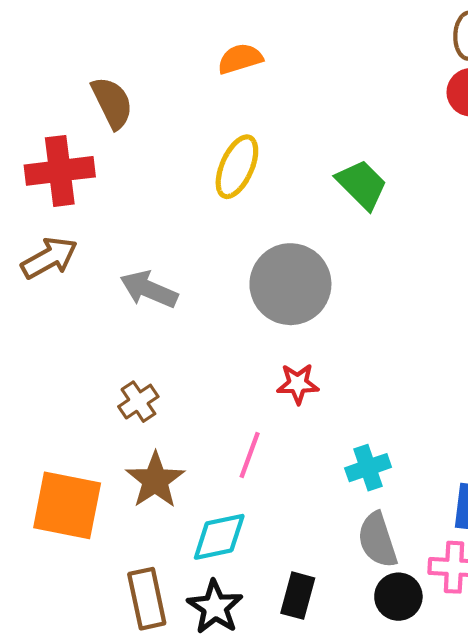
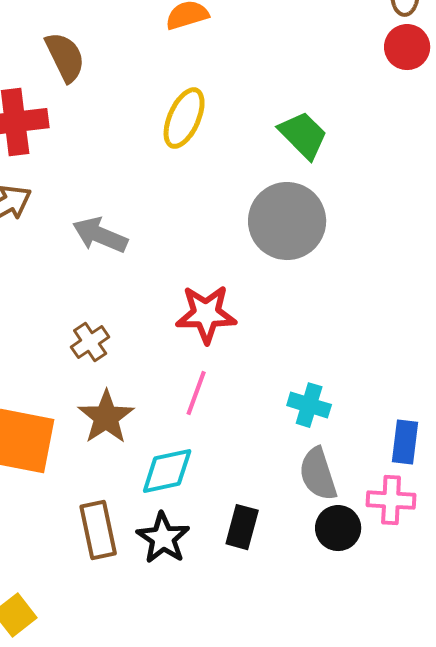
gray circle: (290, 284) -> (287, 221), moved
red star: (298, 384) -> (206, 314), moved, size x1.5
cyan cross: (368, 468) -> (309, 405), turned 36

